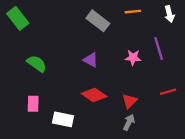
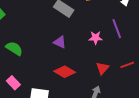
red triangle: (130, 101) -> (102, 68), moved
pink rectangle: (33, 104) -> (13, 83), turned -40

